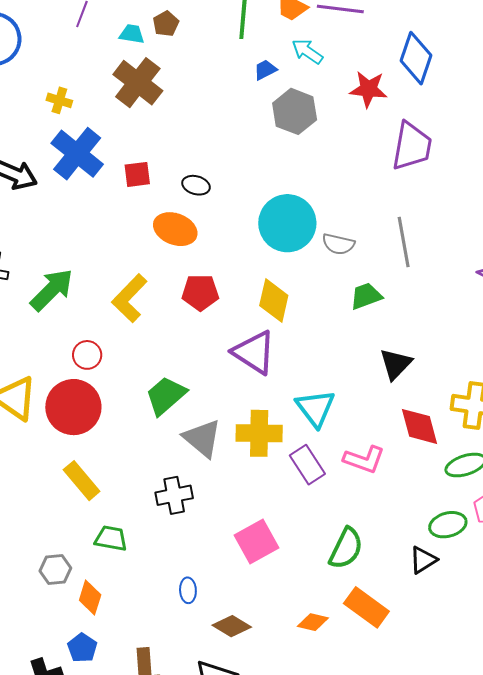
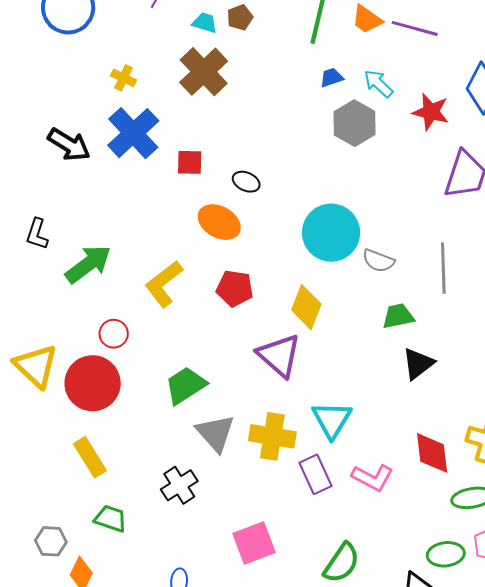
cyan arrow: (307, 51) -> (378, 84), moved
black triangle: (396, 364) -> (418, 364), moved
black cross: (174, 495) -> (179, 485), turned -30

